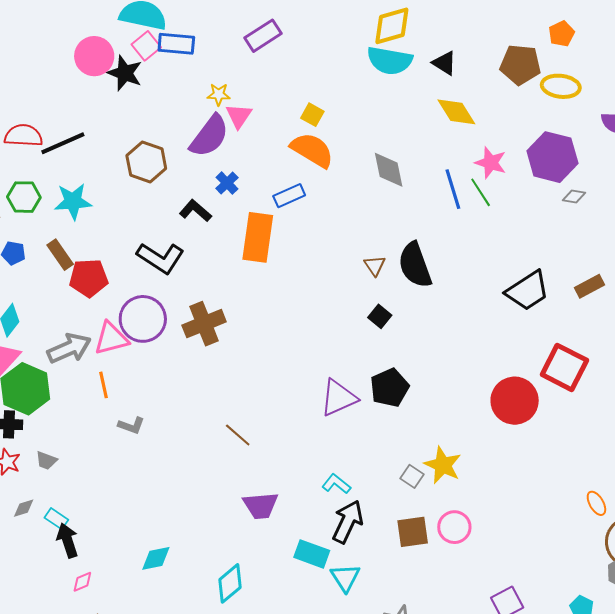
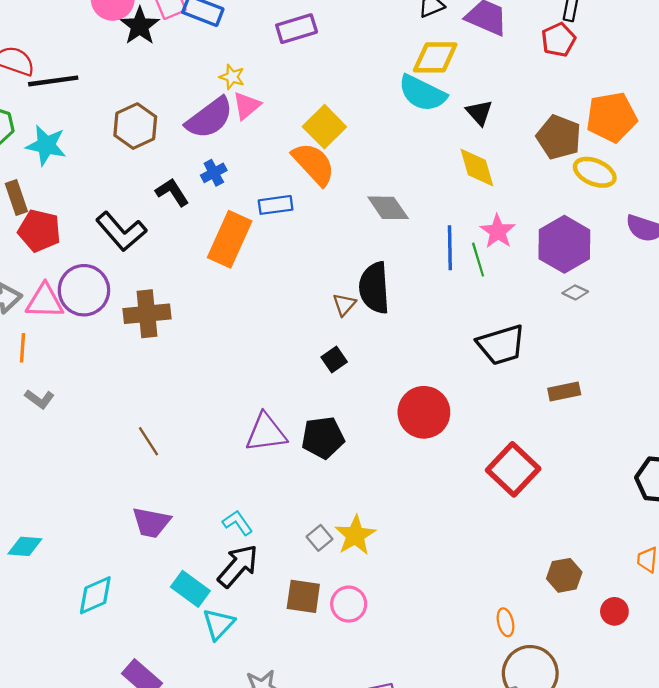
orange pentagon: (562, 34) -> (611, 117), size x1.8
yellow square: (312, 115) -> (324, 127), size x1.6
gray diamond: (389, 170) -> (388, 208), turned -39
black semicircle: (415, 265) -> (374, 288), moved
black trapezoid: (528, 291) -> (501, 345), moved
red circle: (515, 401) -> (424, 412), moved

